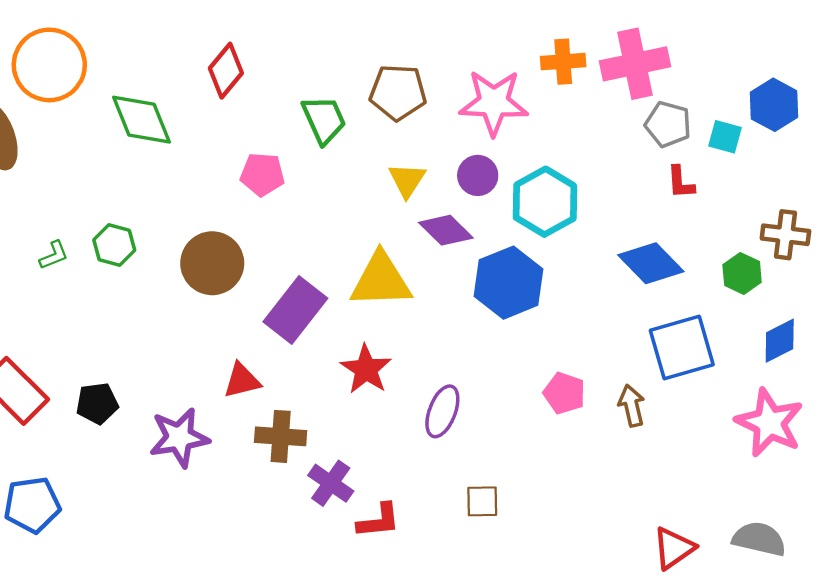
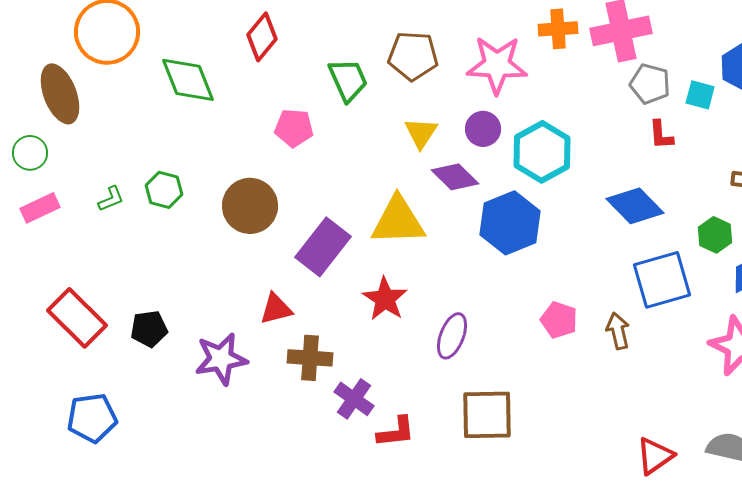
green hexagon: (742, 273) -> (715, 235), moved
brown square: (482, 501) -> (487, 415), size x1.8

